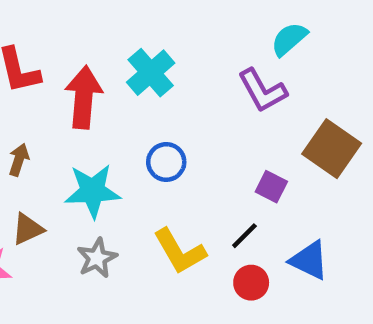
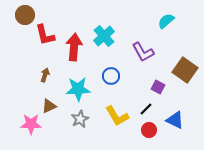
purple L-shape: (262, 90) -> (143, 52), moved

